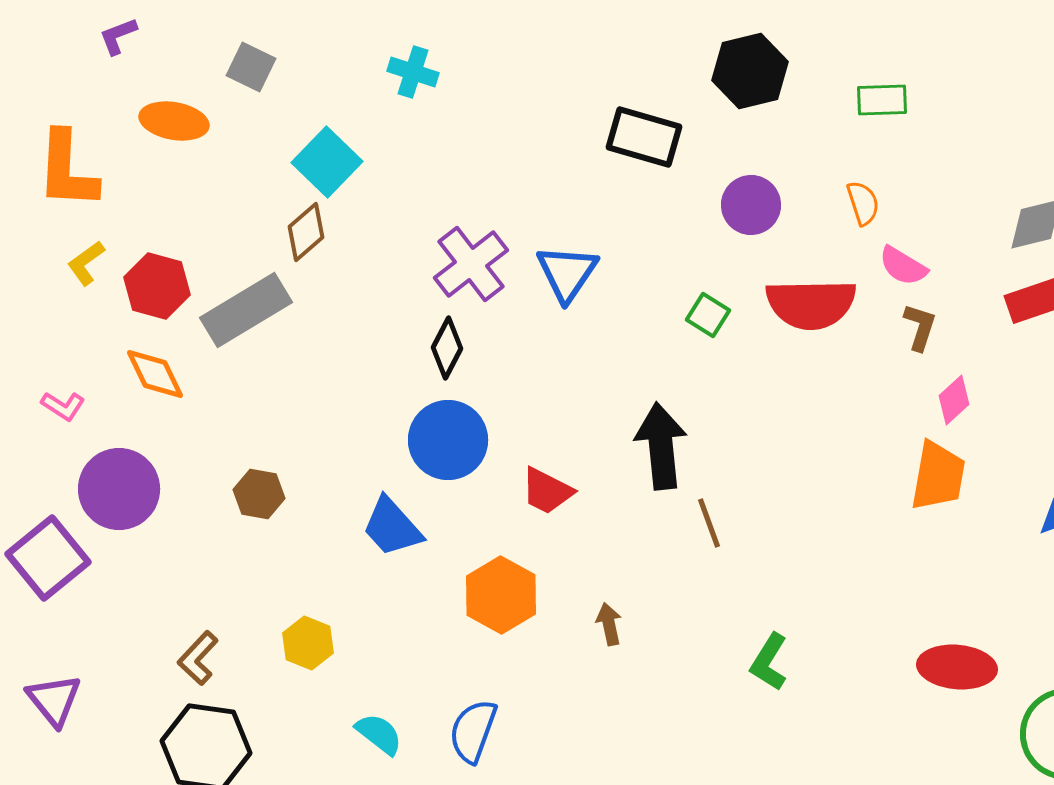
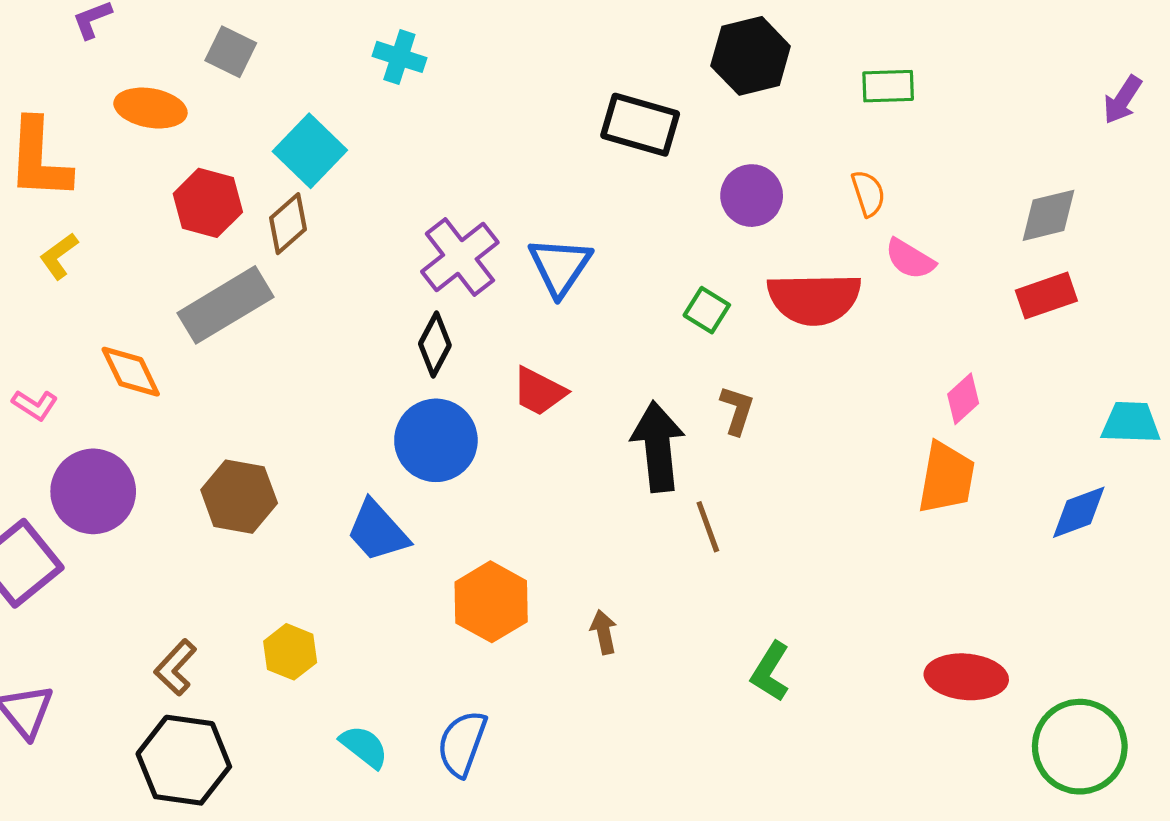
red hexagon: (157, 286) -> (208, 203), moved
brown L-shape: (920, 327) -> (737, 410), moved
red trapezoid: (547, 491) -> (539, 391), moved
brown hexagon: (259, 494) -> (239, 497), size x1.4

